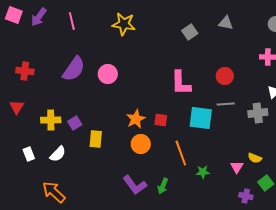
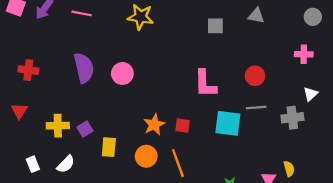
pink line: (72, 21) -> (82, 13), turned -66
gray square: (190, 32) -> (215, 26), turned 35
purple semicircle: (74, 69) -> (84, 68), turned -48
orange circle: (141, 144) -> (146, 156), moved
orange line: (181, 153) -> (178, 163), moved
yellow semicircle: (255, 158) -> (289, 169), turned -128

